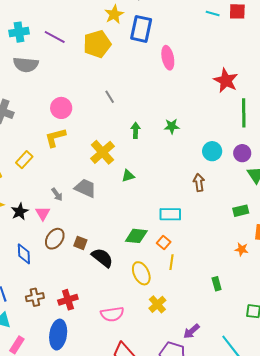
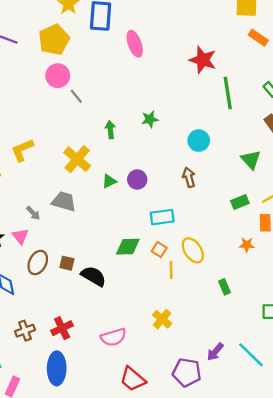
pink circle: (61, 108) -> (58, 76), moved
purple circle: (242, 153) -> (137, 180), moved
yellow ellipse: (141, 273) -> (193, 250), moved
purple arrow: (191, 331) -> (215, 352), moved

